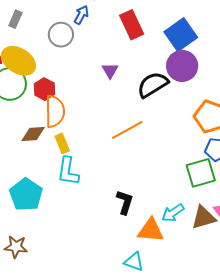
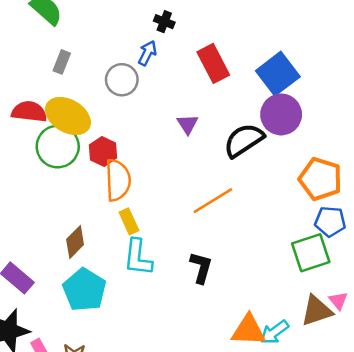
brown diamond: (33, 134) -> (75, 242), moved, turned -40
black L-shape: (125, 202) -> (201, 268), moved
cyan arrow: (173, 213) -> (274, 332), moved

